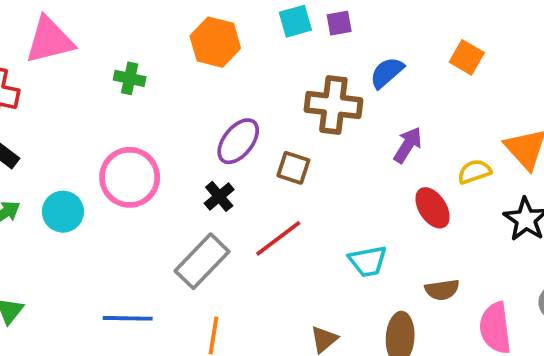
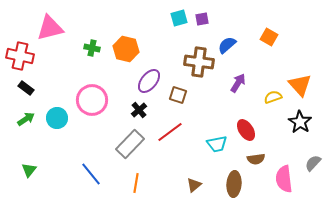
orange hexagon: (215, 42) -> (126, 49), moved
red ellipse: (433, 208) -> (246, 130), moved
blue line: (128, 318) -> (91, 174), turned 50

